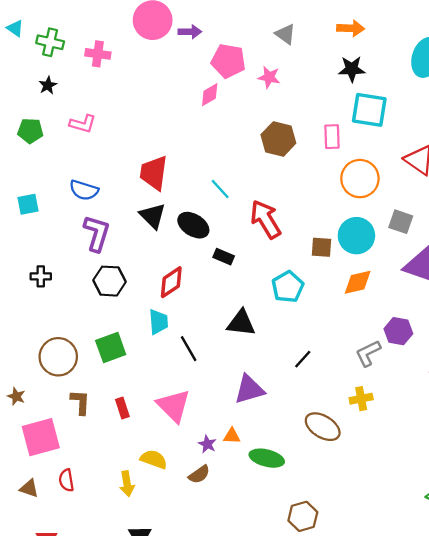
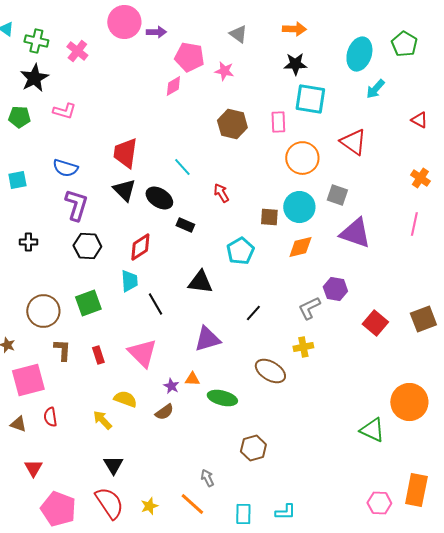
pink cross: (98, 54) -> (77, 51), turned 30
black star: (48, 85) -> (34, 78), size x1.8
red arrow: (266, 219) -> (221, 193), size x0.6
yellow arrow: (127, 484) -> (102, 420), turned 145

